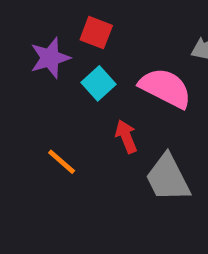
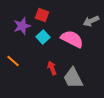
red arrow: (126, 136) -> (52, 68), moved
orange line: (62, 162) -> (13, 61), moved

